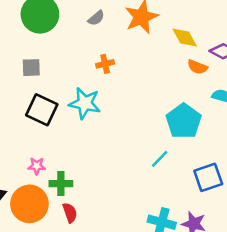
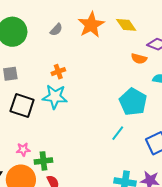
yellow diamond: (185, 37) -> (126, 25), moved
orange cross: (105, 64) -> (58, 72), moved

